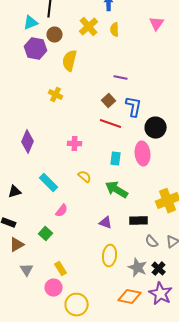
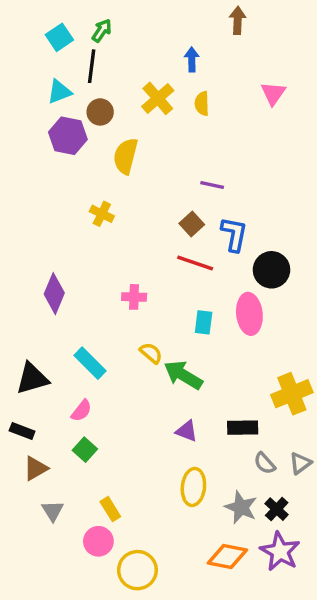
green arrow: (117, 190) -> (183, 375), moved
black triangle: (15, 192) -> (32, 378), size x1.5
pink semicircle: (62, 211) -> (81, 411), moved

